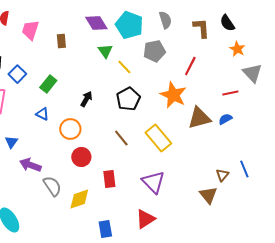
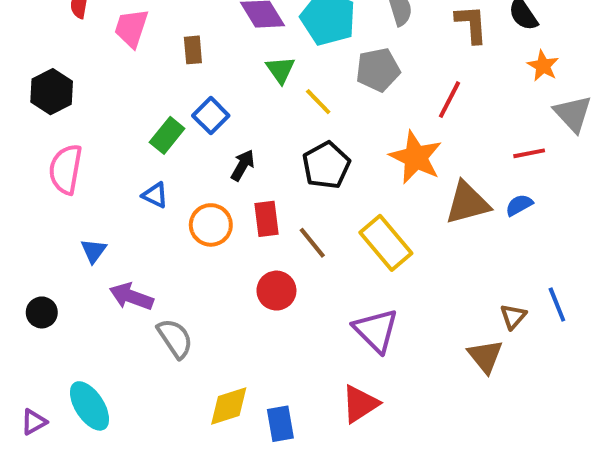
blue square: (17, 74) -> (211, 116), moved
red circle: (81, 157) -> (276, 291), moved
red rectangle: (109, 179) -> (267, 219), moved
yellow diamond: (79, 199) -> (229, 406), moved

